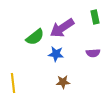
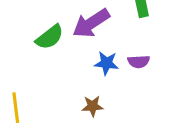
blue star: (56, 54) -> (106, 63), moved

